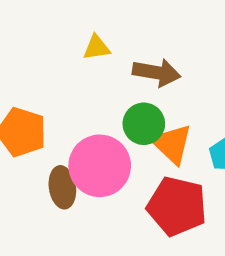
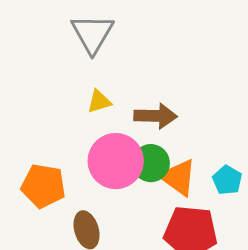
pink circle: (100, 166) -> (116, 161), moved

